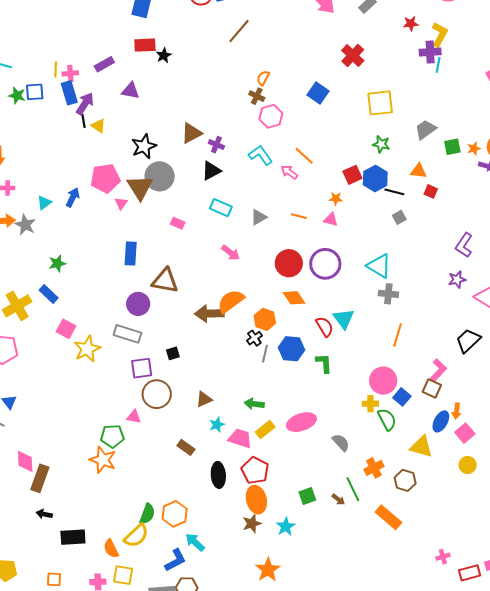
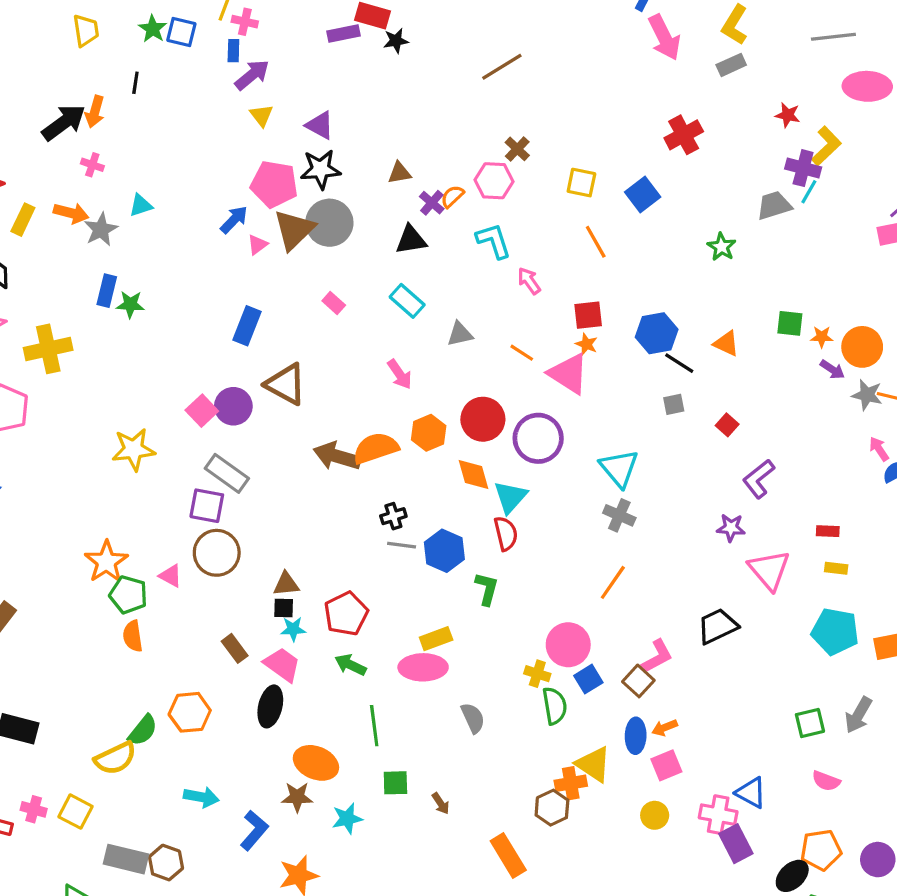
brown line: (239, 31) -> (502, 67), moved
purple rectangle: (104, 64) -> (344, 33), moved
orange semicircle: (263, 78) -> (452, 196), moved
purple triangle: (131, 91) -> (320, 125), moved
blue rectangle: (69, 93) -> (233, 51), size x0.6
blue square: (318, 93) -> (643, 195), moved
yellow square: (380, 103) -> (581, 183), moved, size x0.7
pink hexagon: (271, 116) -> (494, 181), moved
black line: (84, 121) -> (135, 83), moved
gray trapezoid: (426, 130) -> (774, 205), moved
brown triangle: (191, 133) -> (400, 173), size x0.7
green star: (381, 144) -> (722, 247), moved
orange line: (304, 156) -> (596, 242), moved
red square: (352, 175) -> (588, 315), moved
pink pentagon: (105, 178) -> (274, 184), moved
red square: (431, 191) -> (727, 425), moved
blue arrow: (73, 197) -> (234, 220), moved
pink triangle: (331, 220) -> (569, 374), size x1.8
blue rectangle: (49, 294) -> (107, 291), moved, turned 42
orange hexagon: (265, 319) -> (429, 433), moved
cyan triangle: (344, 319) -> (510, 497), moved
pink square: (66, 329) -> (202, 411), moved
gray rectangle: (127, 334) -> (227, 473), moved
black square: (173, 353) -> (284, 608), moved
gray line: (265, 354) -> (402, 545), turned 66
green arrow: (254, 404) -> (350, 665), moved
orange arrow: (456, 411) -> (665, 728), turned 42
blue ellipse: (441, 421) -> (636, 736), turned -45
yellow rectangle: (265, 430) -> (436, 639), moved
pink trapezoid: (240, 438) -> (282, 665), moved
orange star: (103, 460) -> (106, 562), moved
orange cross: (374, 468) -> (571, 783), moved
red pentagon: (255, 470) -> (346, 614), moved
green line: (353, 489) -> (374, 726), moved
orange ellipse: (256, 500) -> (316, 763), turned -72
orange hexagon: (175, 514) -> (190, 712), moved
cyan arrow: (195, 542) -> (201, 797), turned 130
orange semicircle: (111, 549) -> (133, 636), moved
blue L-shape: (175, 560) -> (254, 830), moved, turned -40

